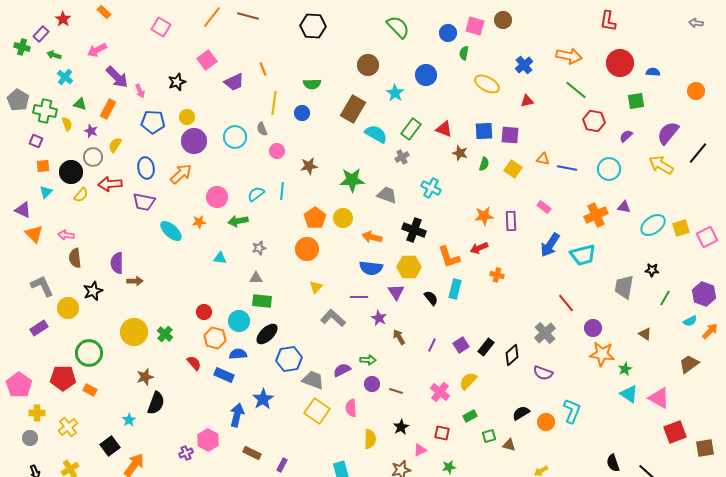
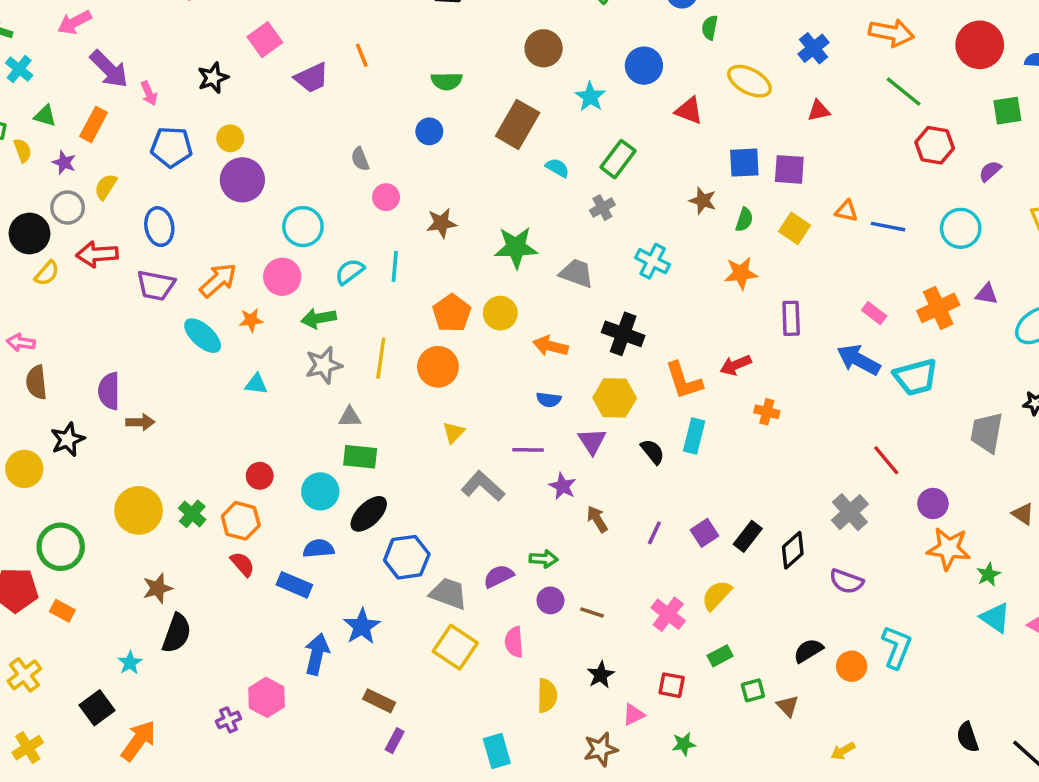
yellow line: (274, 103) -> (381, 358), moved
red triangle: (444, 129) -> (689, 111), moved
cyan semicircle: (376, 134) -> (557, 168), size x0.6
cyan circle: (235, 137) -> (303, 227), moved
orange arrow: (181, 174) -> (218, 280), moved
pink rectangle: (544, 207) -> (874, 313), moved
orange star: (484, 216) -> (741, 273), moved
blue arrow: (550, 245) -> (859, 360), turned 85
gray star: (259, 248) -> (324, 365), moved, size x1.5
cyan triangle: (220, 258) -> (256, 384), moved
blue semicircle: (371, 268) -> (549, 400), size x0.6
orange hexagon: (215, 338) -> (241, 521), moved
brown triangle: (509, 445) -> (788, 706), turned 32
brown rectangle: (252, 453) -> (379, 701), moved

